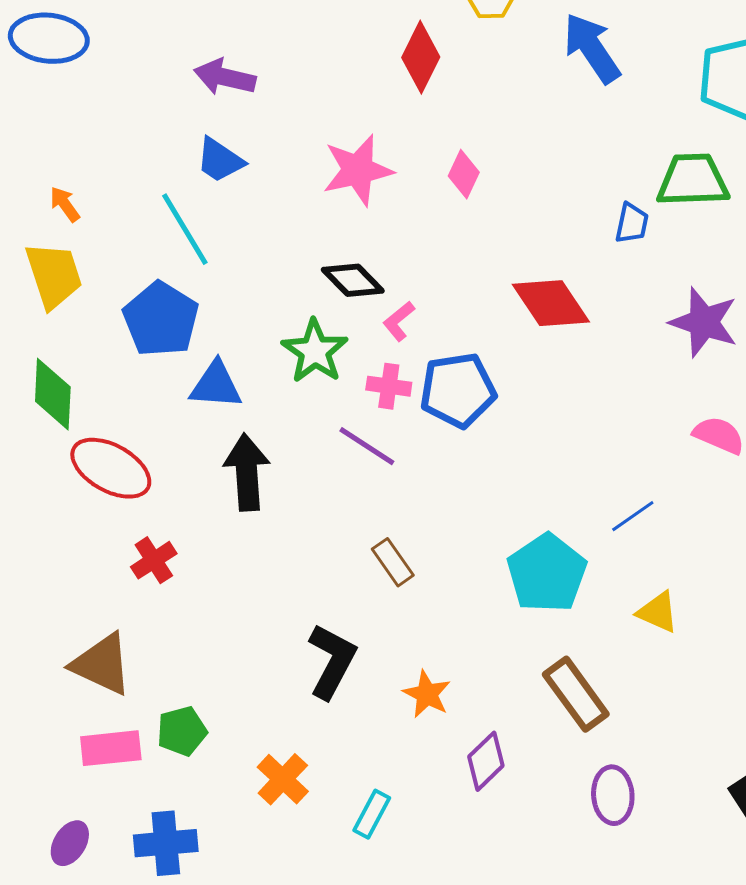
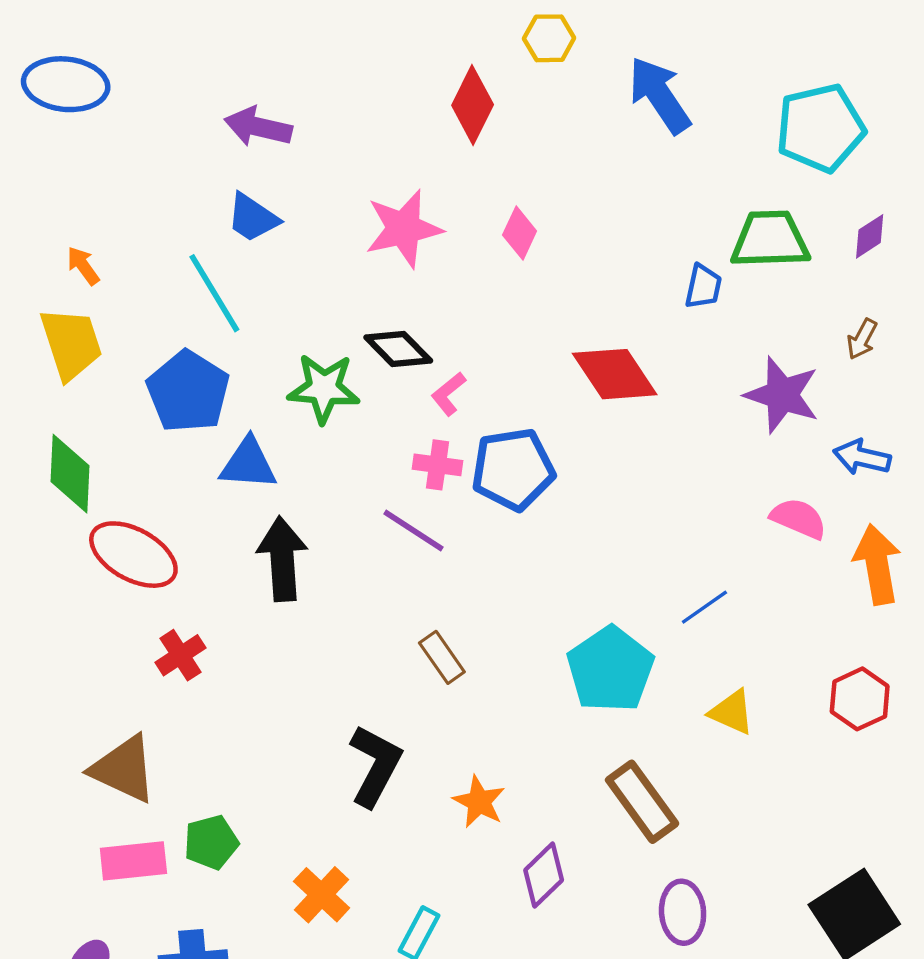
green star: (315, 351) -> (324, 388), moved, turned -30

